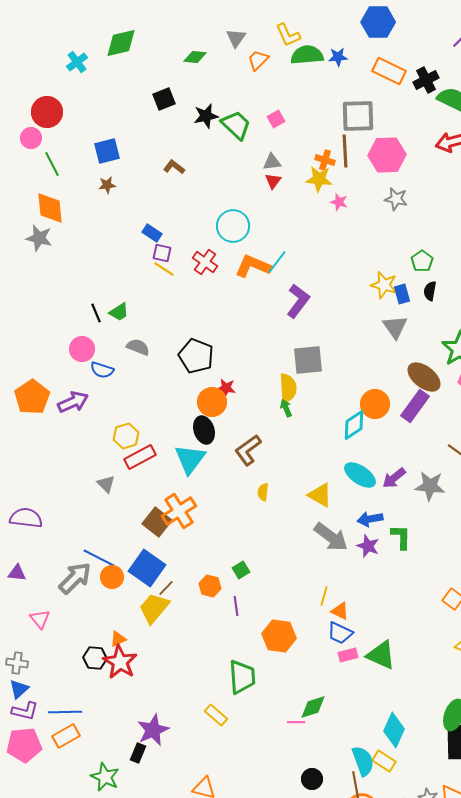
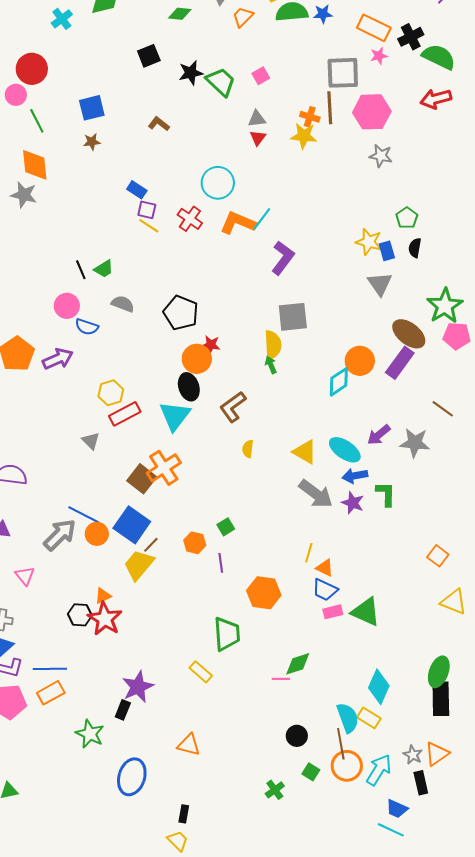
pink star: (339, 202) -> (379, 56), moved, turned -30
cyan ellipse: (360, 475) -> (345, 450), moved

